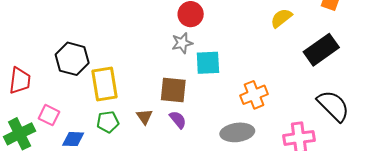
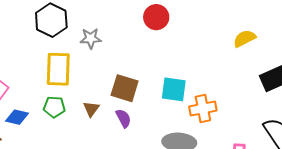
gray star: (182, 43) -> (91, 38), moved
black hexagon: (72, 59) -> (51, 20), moved
cyan square: (208, 63) -> (174, 89), moved

